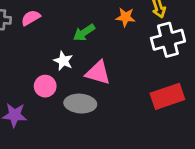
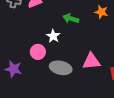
green arrow: (84, 33) -> (71, 18), turned 42
pink triangle: (98, 73) -> (91, 61), moved, turned -30

